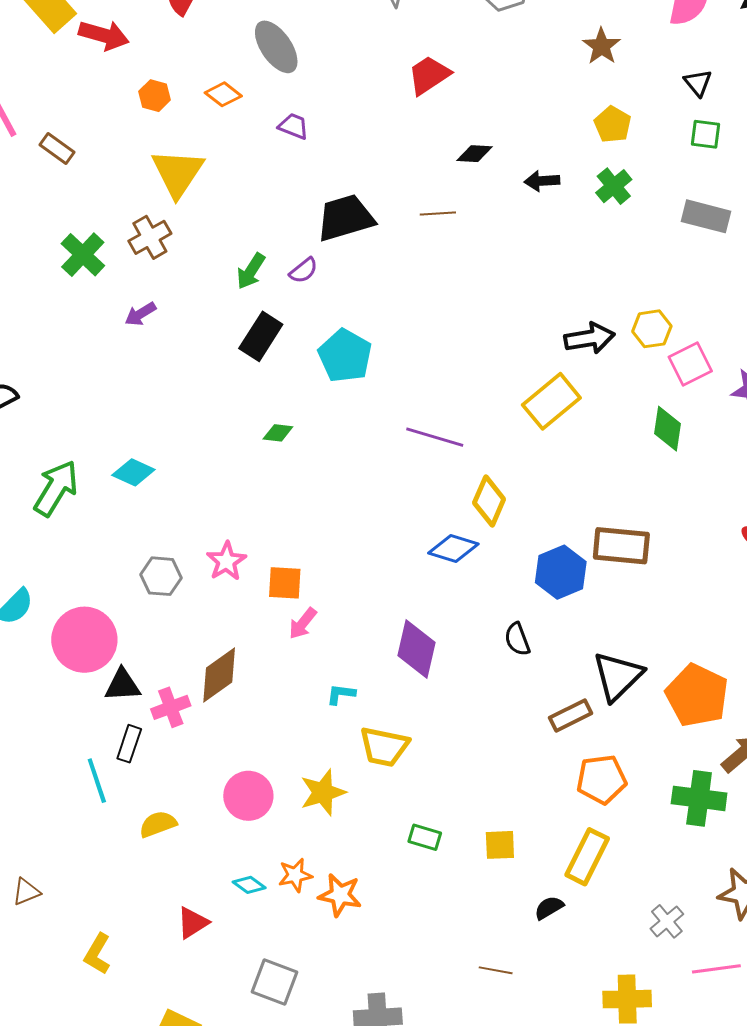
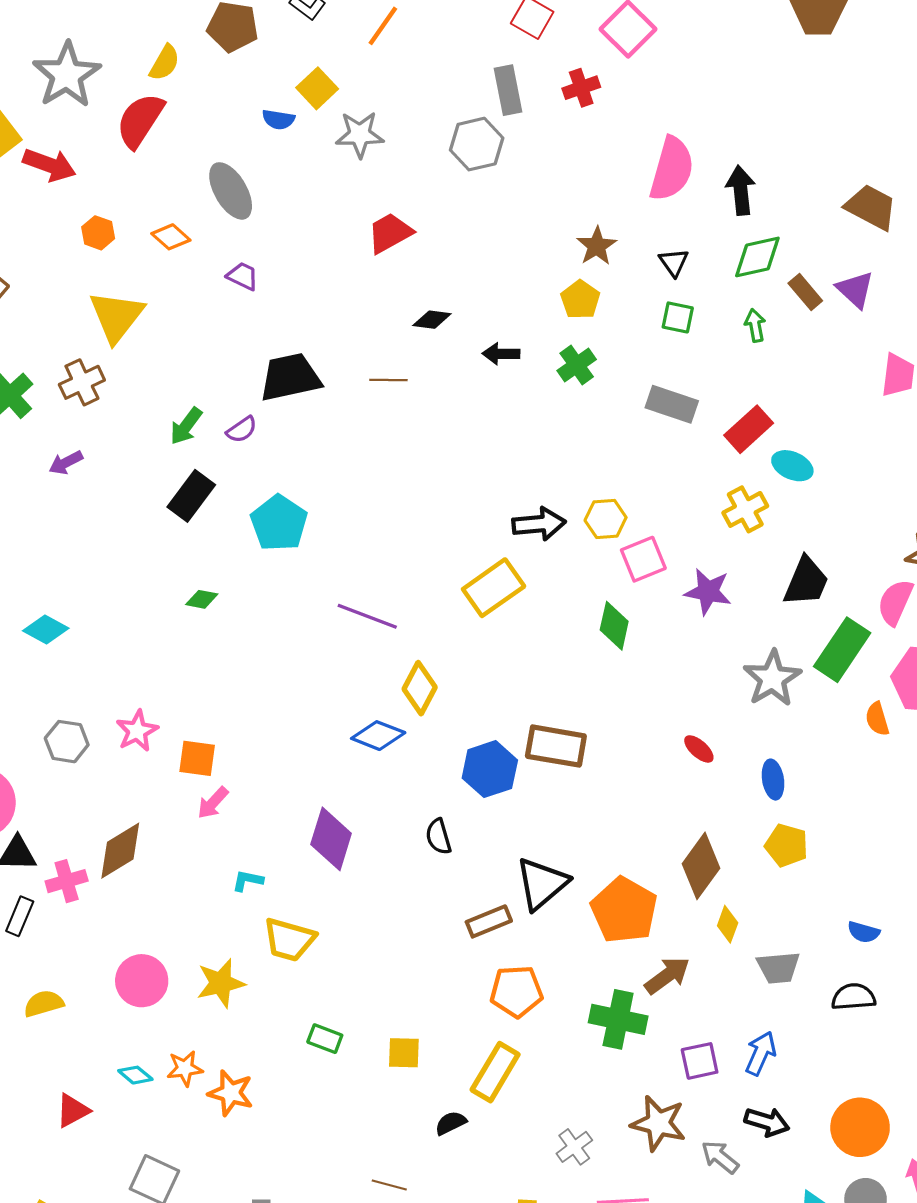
brown star: (602, 46) -> (597, 246), moved

